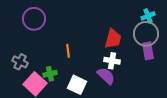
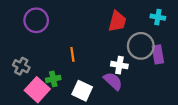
cyan cross: (148, 16) -> (158, 17), turned 32
gray circle: (146, 34) -> (141, 46), moved
red trapezoid: (113, 39) -> (117, 21), moved

